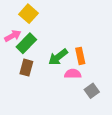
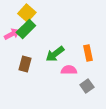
green rectangle: (26, 43) -> (26, 29), moved
orange rectangle: (80, 56) -> (88, 53), moved

